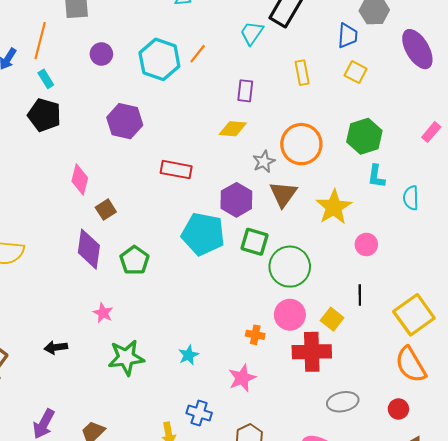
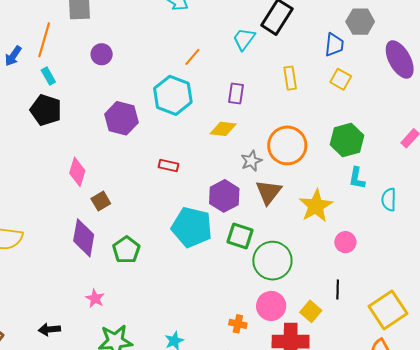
cyan hexagon: (159, 59) -> (173, 95), moved
red rectangle: (176, 170) -> (168, 166), size x0.7

